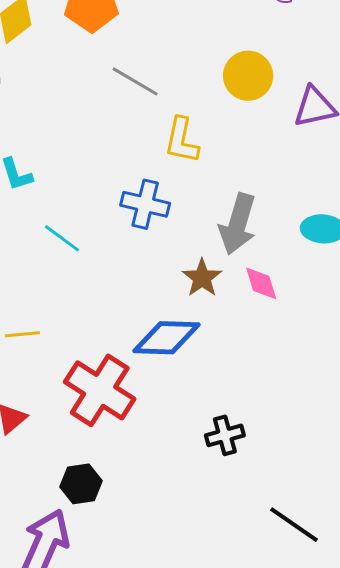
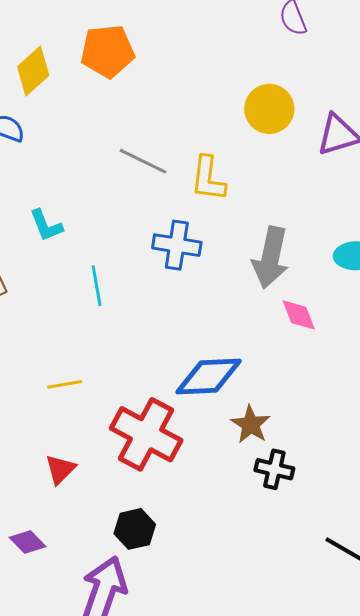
gray line: (135, 81) -> (143, 161), moved
cyan line: (62, 238) -> (97, 286), turned 48
brown star: (202, 278) -> (251, 424), moved
black cross: (225, 435) -> (274, 469), turned 33

